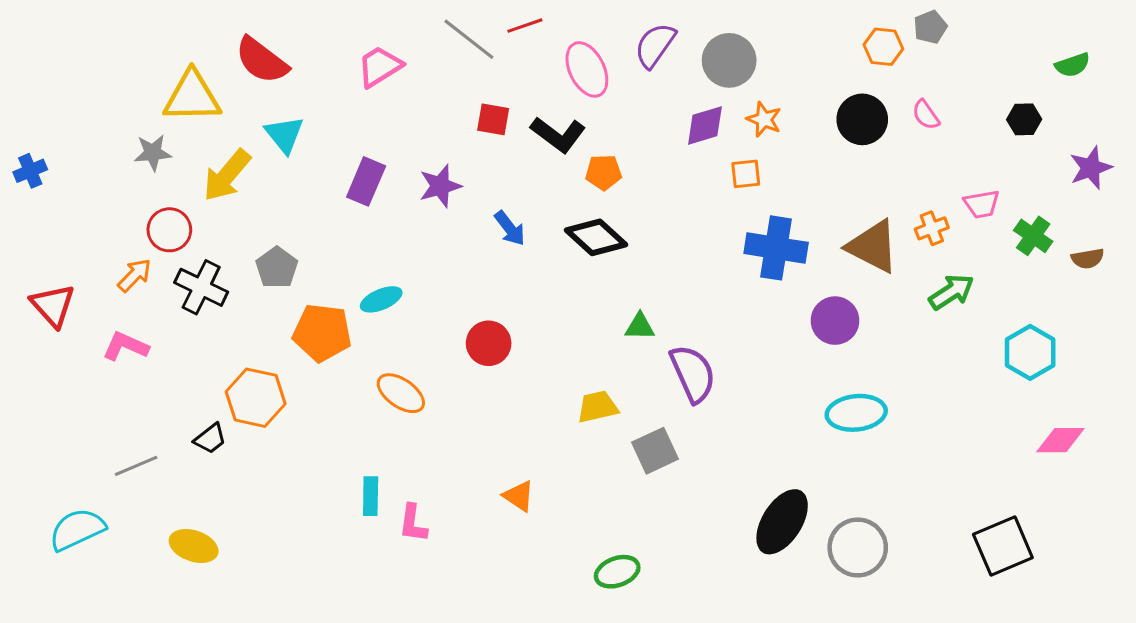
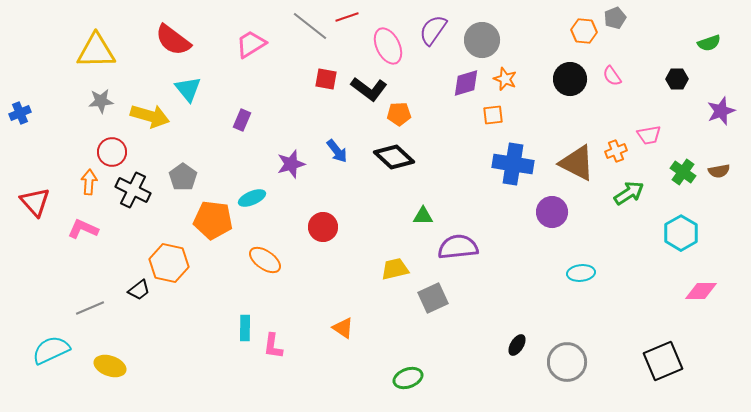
yellow triangle: (192, 97) -> (96, 51), moved
yellow arrow: (227, 175) -> (150, 116), turned -114
purple rectangle: (366, 181) -> (242, 120), size x0.7
purple star: (440, 186) -> (291, 164), moved
green cross: (1033, 236) -> (683, 172), moved
orange arrow: (135, 275) -> (89, 182), turned -40
purple semicircle: (693, 374) -> (458, 247), turned -72
cyan ellipse: (856, 413) -> (581, 273), moved, size x0.7
black ellipse: (782, 522) -> (517, 345), size x0.5
yellow ellipse: (194, 546) -> (110, 366), moved

